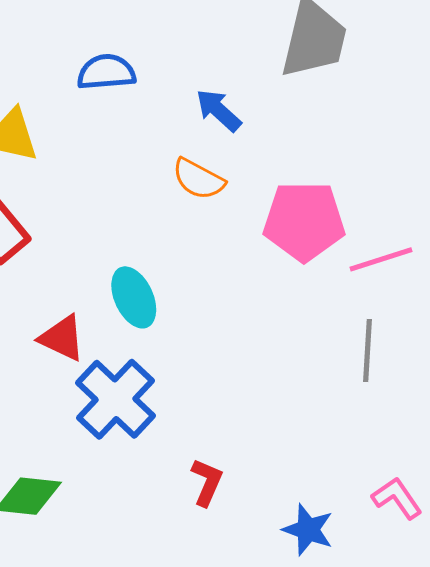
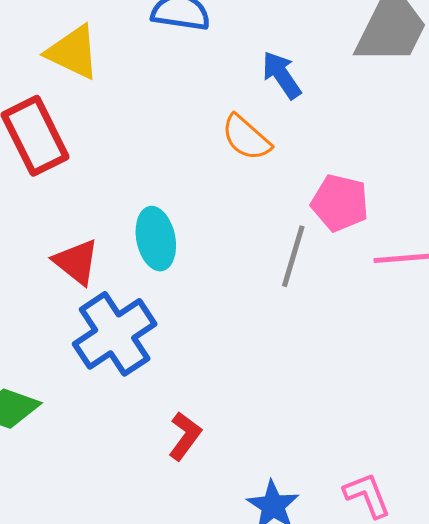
pink pentagon: (304, 221) -> (340, 203), size x0.7
gray line: (368, 351) -> (293, 256), moved

